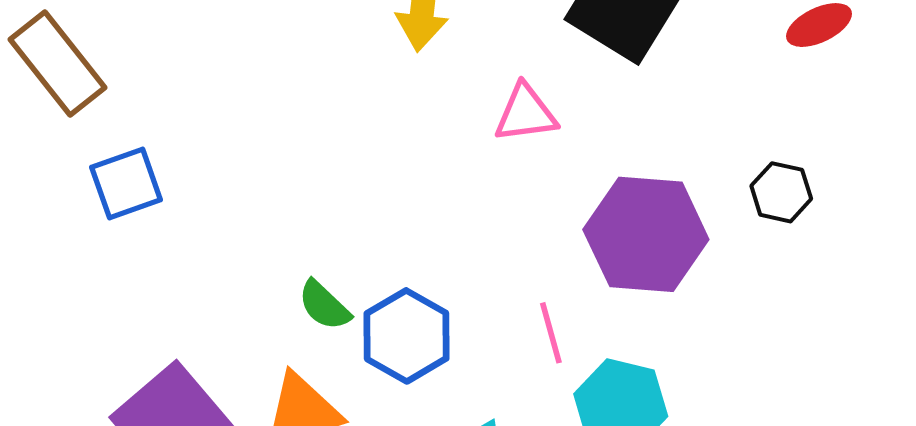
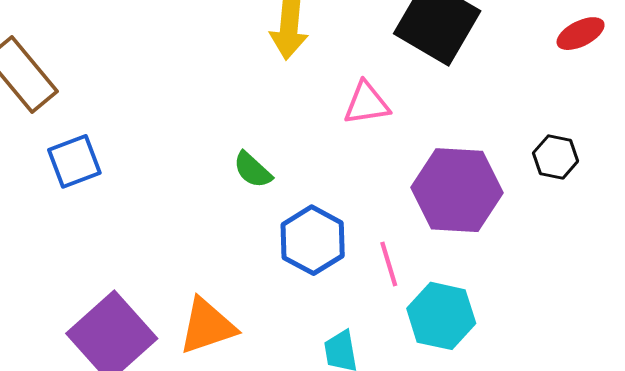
green semicircle: (324, 305) -> (253, 170), moved
blue hexagon: (407, 336) -> (313, 240), moved

